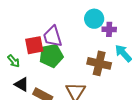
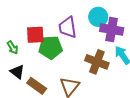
purple cross: (109, 29) -> (112, 30), size x1.6
purple trapezoid: (53, 36) -> (68, 27), moved

